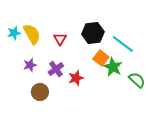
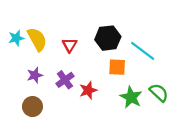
orange square: (101, 58) -> (117, 67), turned -35
green star: (113, 67) -> (131, 97), moved
brown circle: (40, 92) -> (32, 107), moved

